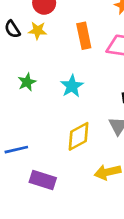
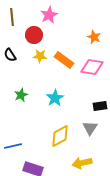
yellow star: (38, 31) -> (40, 56), moved
orange rectangle: (84, 36) -> (64, 60), turned -42

